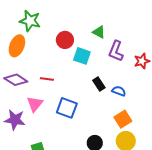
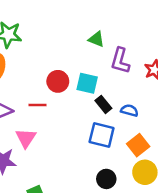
red circle: (65, 40) -> (58, 81), moved
cyan square: (82, 56) -> (87, 83), moved
blue square: (67, 108) -> (102, 135), moved

